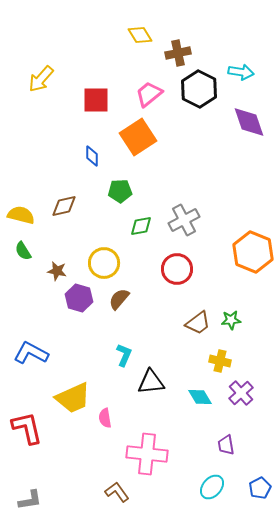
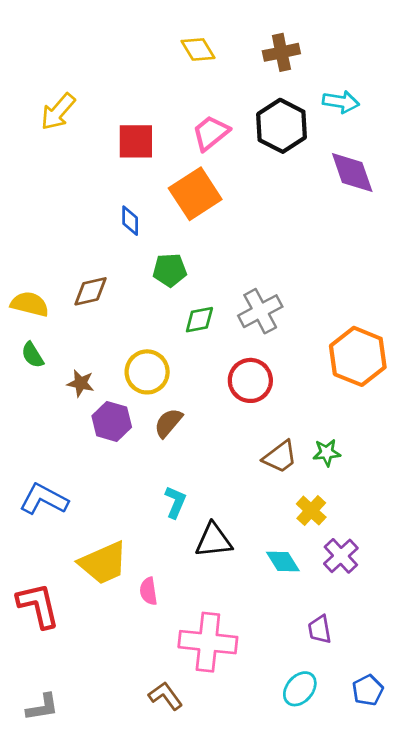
brown cross: (178, 53) -> (281, 52), moved
yellow cross: (220, 361) -> (311, 511), turned 30

